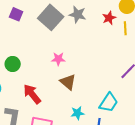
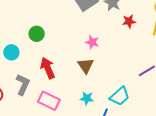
red star: (109, 18) -> (129, 21), moved
pink star: (58, 59) -> (92, 42), moved

